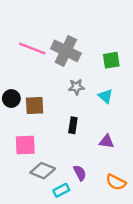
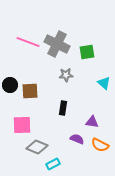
green square: (111, 60) -> (87, 52), moved
cyan triangle: (105, 96) -> (104, 83), moved
purple semicircle: (80, 173) -> (77, 139), moved, turned -40
orange semicircle: (116, 182) -> (100, 145), moved

